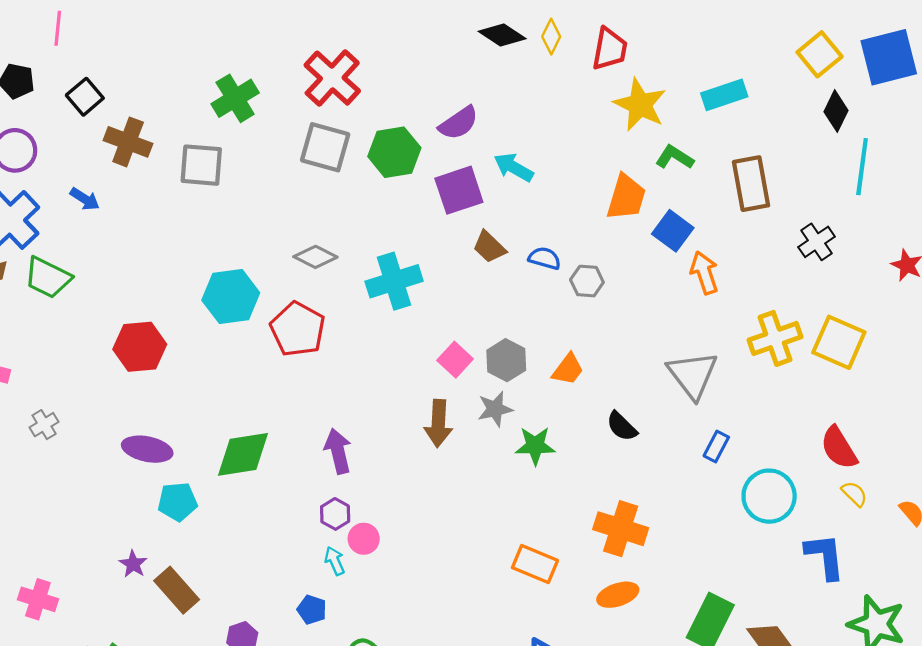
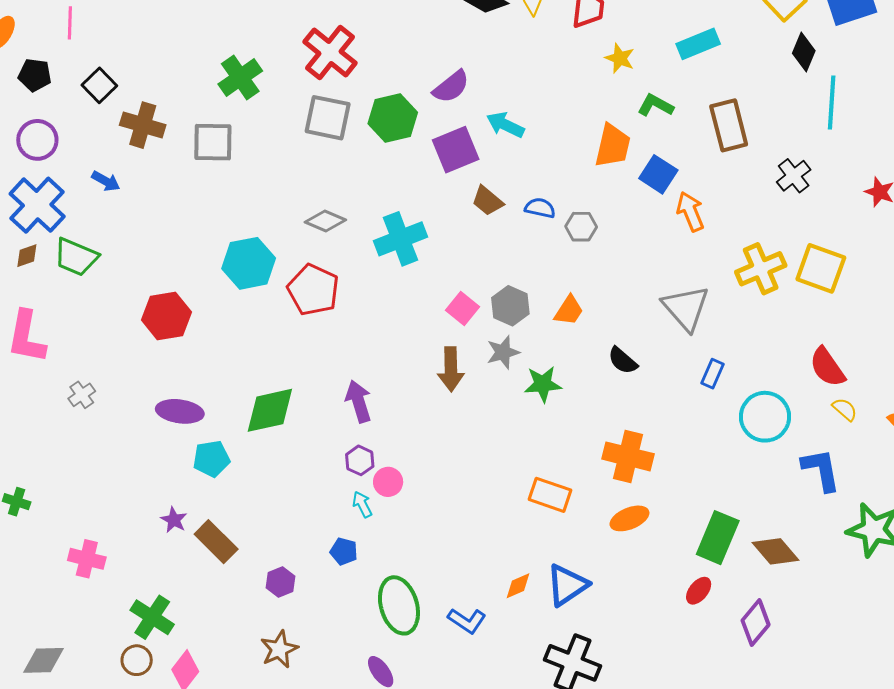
yellow star: (640, 105) -> (620, 58), size x0.6

